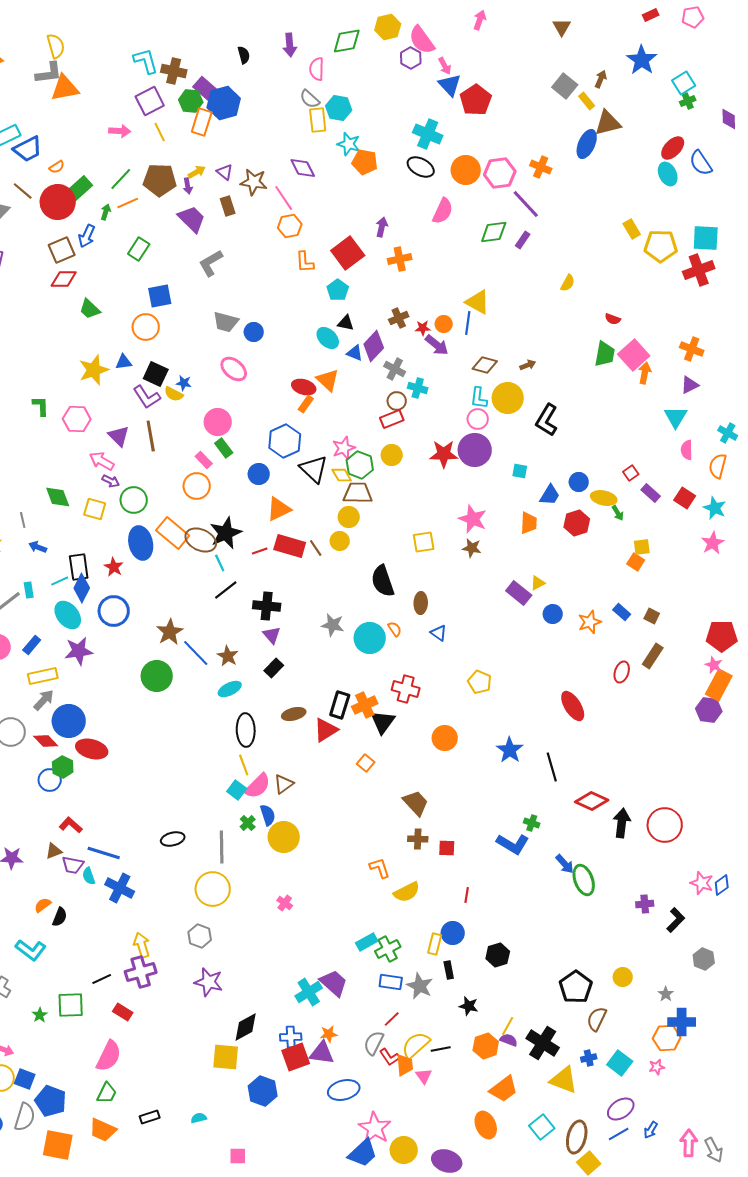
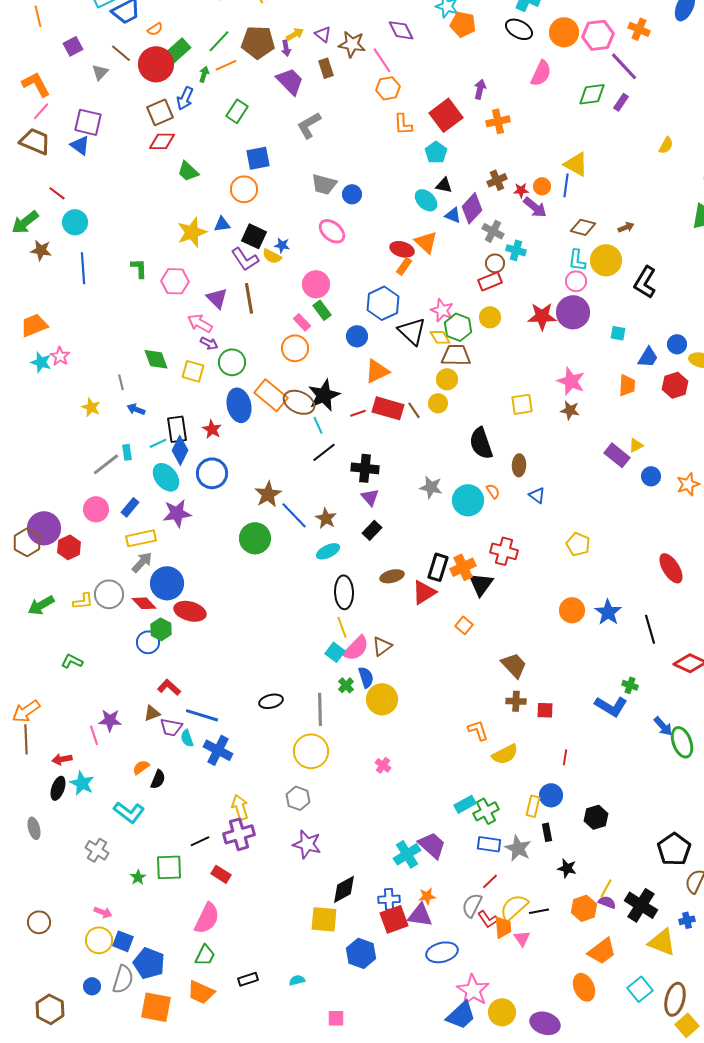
pink star: (344, 448) -> (442, 310), turned -30
orange circle: (445, 738) -> (572, 610), moved

